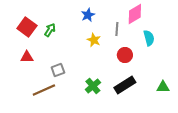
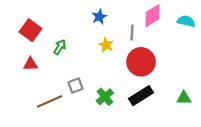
green arrow: (50, 30) -> (60, 47), moved
cyan semicircle: (149, 38) -> (186, 21), moved, turned -63
red circle: (125, 55) -> (141, 62), size x1.6
gray square: (58, 70) -> (76, 85), moved

